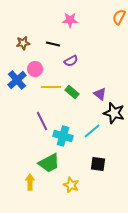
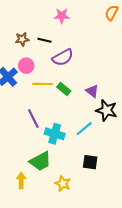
brown star: (23, 43) -> (22, 39), moved
purple semicircle: (71, 61) -> (63, 58), size x1.5

